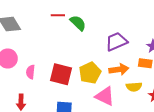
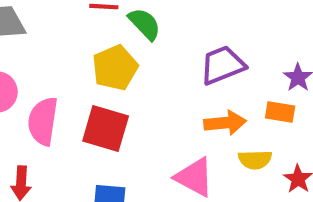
pink semicircle: (30, 72) -> (43, 121), size x1.6
yellow pentagon: (90, 73) -> (115, 68), moved

